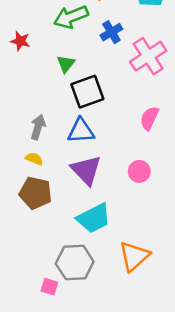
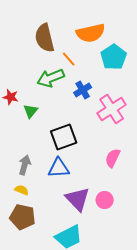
green triangle: (66, 64) -> (31, 111), moved
purple triangle: (86, 170) -> (78, 199), moved

